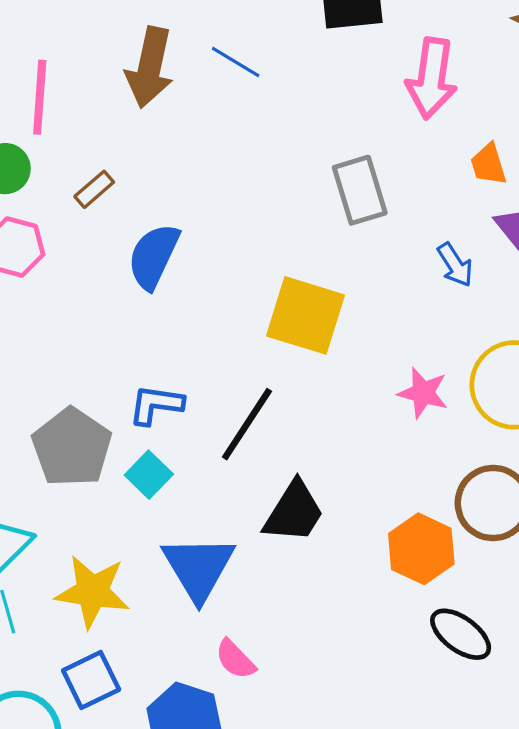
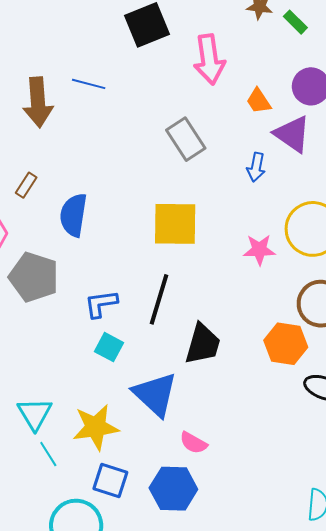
blue arrow: (455, 265) -> (256, 167), turned 60
gray pentagon: (72, 447) -> (34, 277), moved
blue square: (91, 680) -> (110, 481), turned -30

